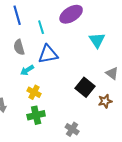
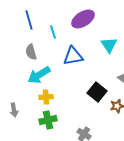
blue triangle: (48, 54) -> (73, 56), moved
cyan arrow: (27, 70) -> (39, 75), size x1.6
yellow cross: (34, 92) -> (46, 97), turned -32

